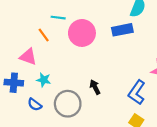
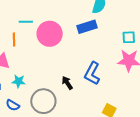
orange line: (44, 35) -> (14, 39), turned 40
blue L-shape: (137, 92) -> (92, 73), moved

